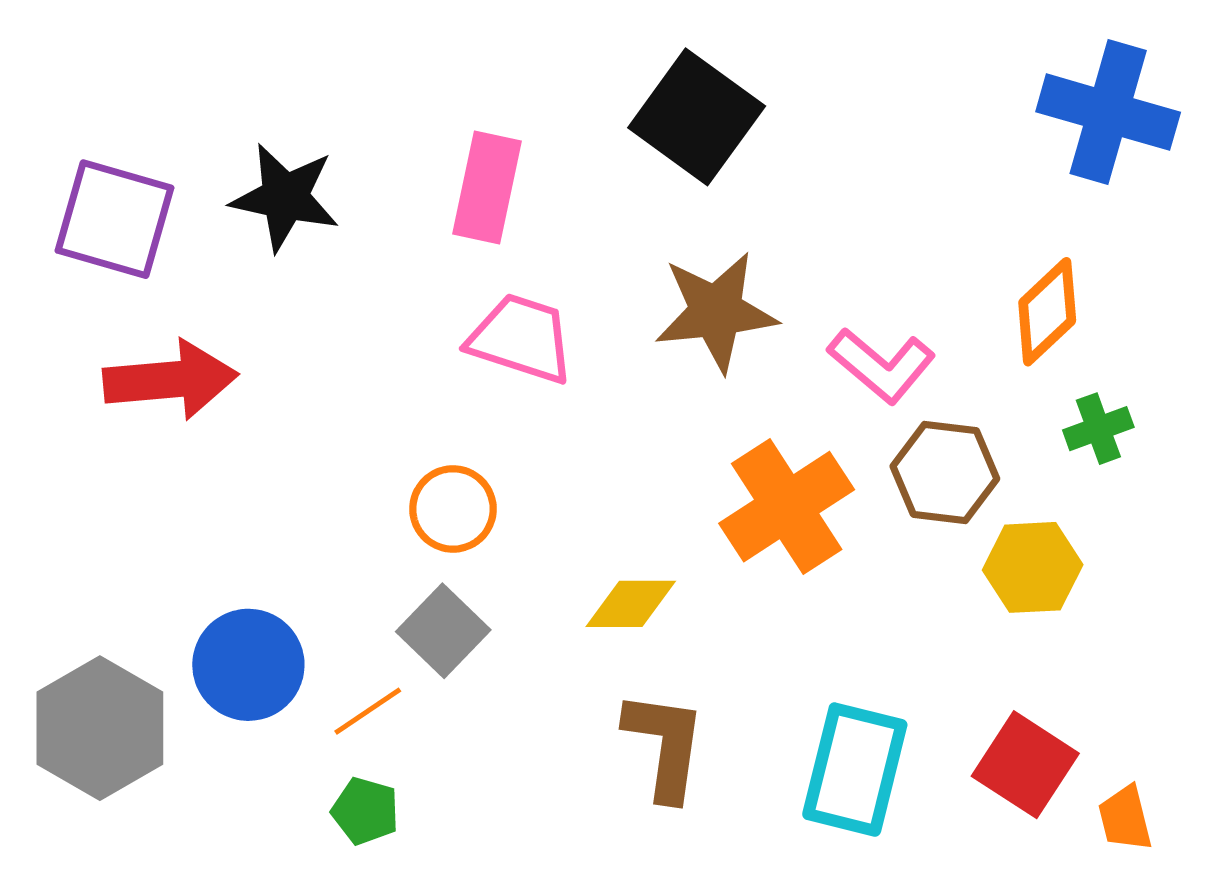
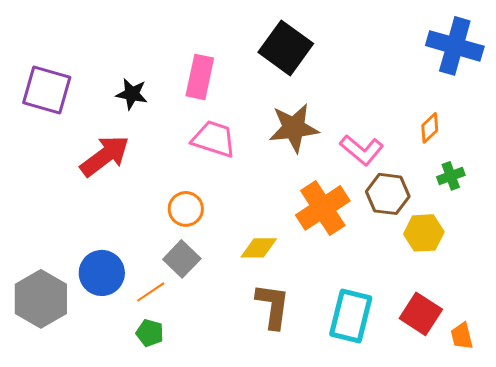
black star: (285, 197) -> (132, 94), moved, size x0.7
orange diamond: (1047, 312) -> (430, 128), size x0.7
red arrow: (170, 380) -> (105, 156), moved, turned -32

